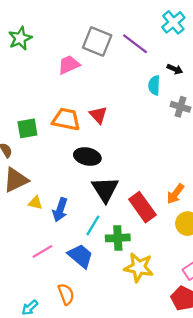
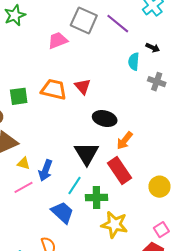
black ellipse: (87, 157) -> (105, 119), moved
orange arrow: (175, 194) -> (125, 141), moved
pink line: (42, 251) -> (23, 187), moved

